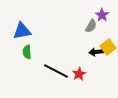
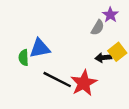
blue triangle: (22, 31) -> (40, 48), moved
red star: (79, 74) -> (84, 83), size x1.6

